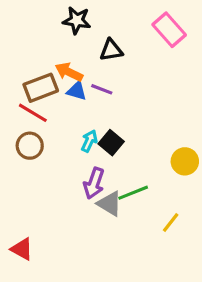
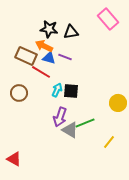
black star: (77, 20) -> (49, 29), moved
brown rectangle: (41, 88) -> (26, 56), turned 45
red line: (33, 113) -> (41, 72), moved
black square: (111, 143) -> (71, 91), turned -35

